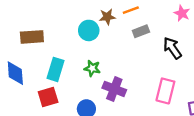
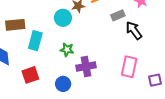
gray rectangle: (141, 31) -> (118, 15), moved
cyan rectangle: (56, 69) -> (35, 41), moved
purple cross: (114, 89) -> (86, 66), turned -30

